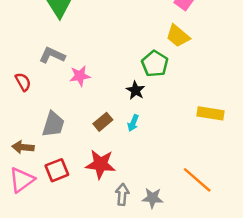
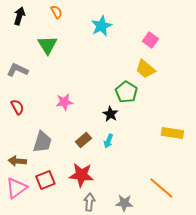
gray L-shape: (52, 55) -> (17, 70), moved
gray arrow: (122, 194) -> (89, 202), moved

